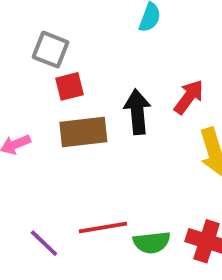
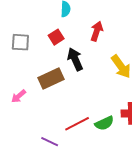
red square: (69, 86) -> (56, 37), moved
red arrow: (189, 97) -> (97, 31), moved

